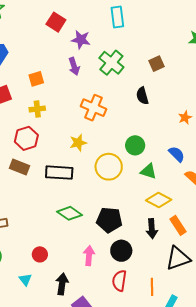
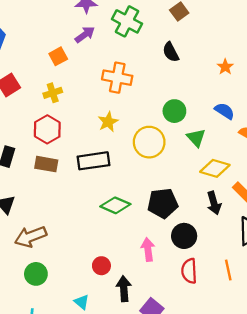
purple arrow: (74, 66) -> (85, 35), turned -96
orange square: (36, 79) -> (58, 56), moved
green triangle: (148, 171) -> (196, 138), turned 42
red circle: (40, 254) -> (101, 266), moved
cyan triangle: (25, 280) -> (82, 302), moved

